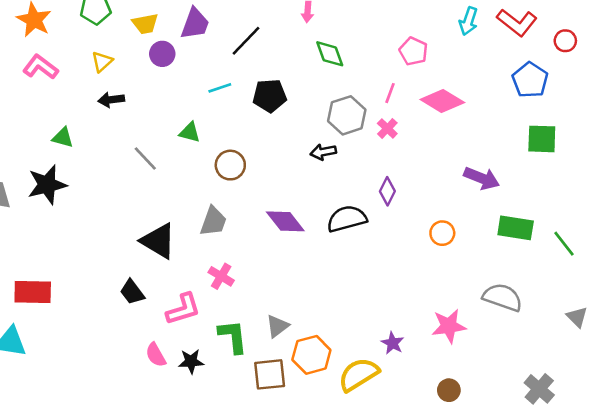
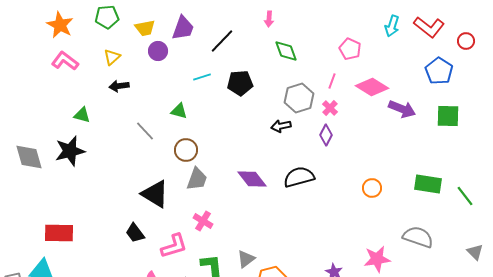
brown circle: (230, 165) -> (186, 150), moved
purple arrow: (482, 178) -> (402, 109), moved
purple diamond: (387, 191) -> (326, 135), moved

